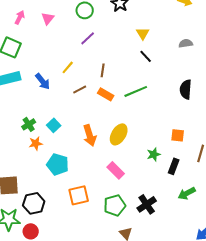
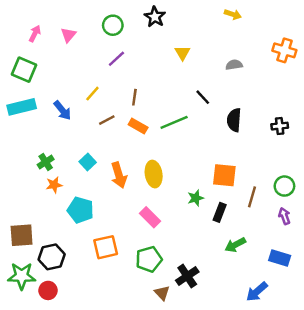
black line: (146, 56) -> (203, 97), moved
cyan square: (54, 125) -> (88, 162), moved
yellow ellipse: (119, 134) -> (154, 174), turned -40
orange square: (178, 135) -> (224, 175), size x1.5
black cross: (147, 204) -> (187, 276), moved

